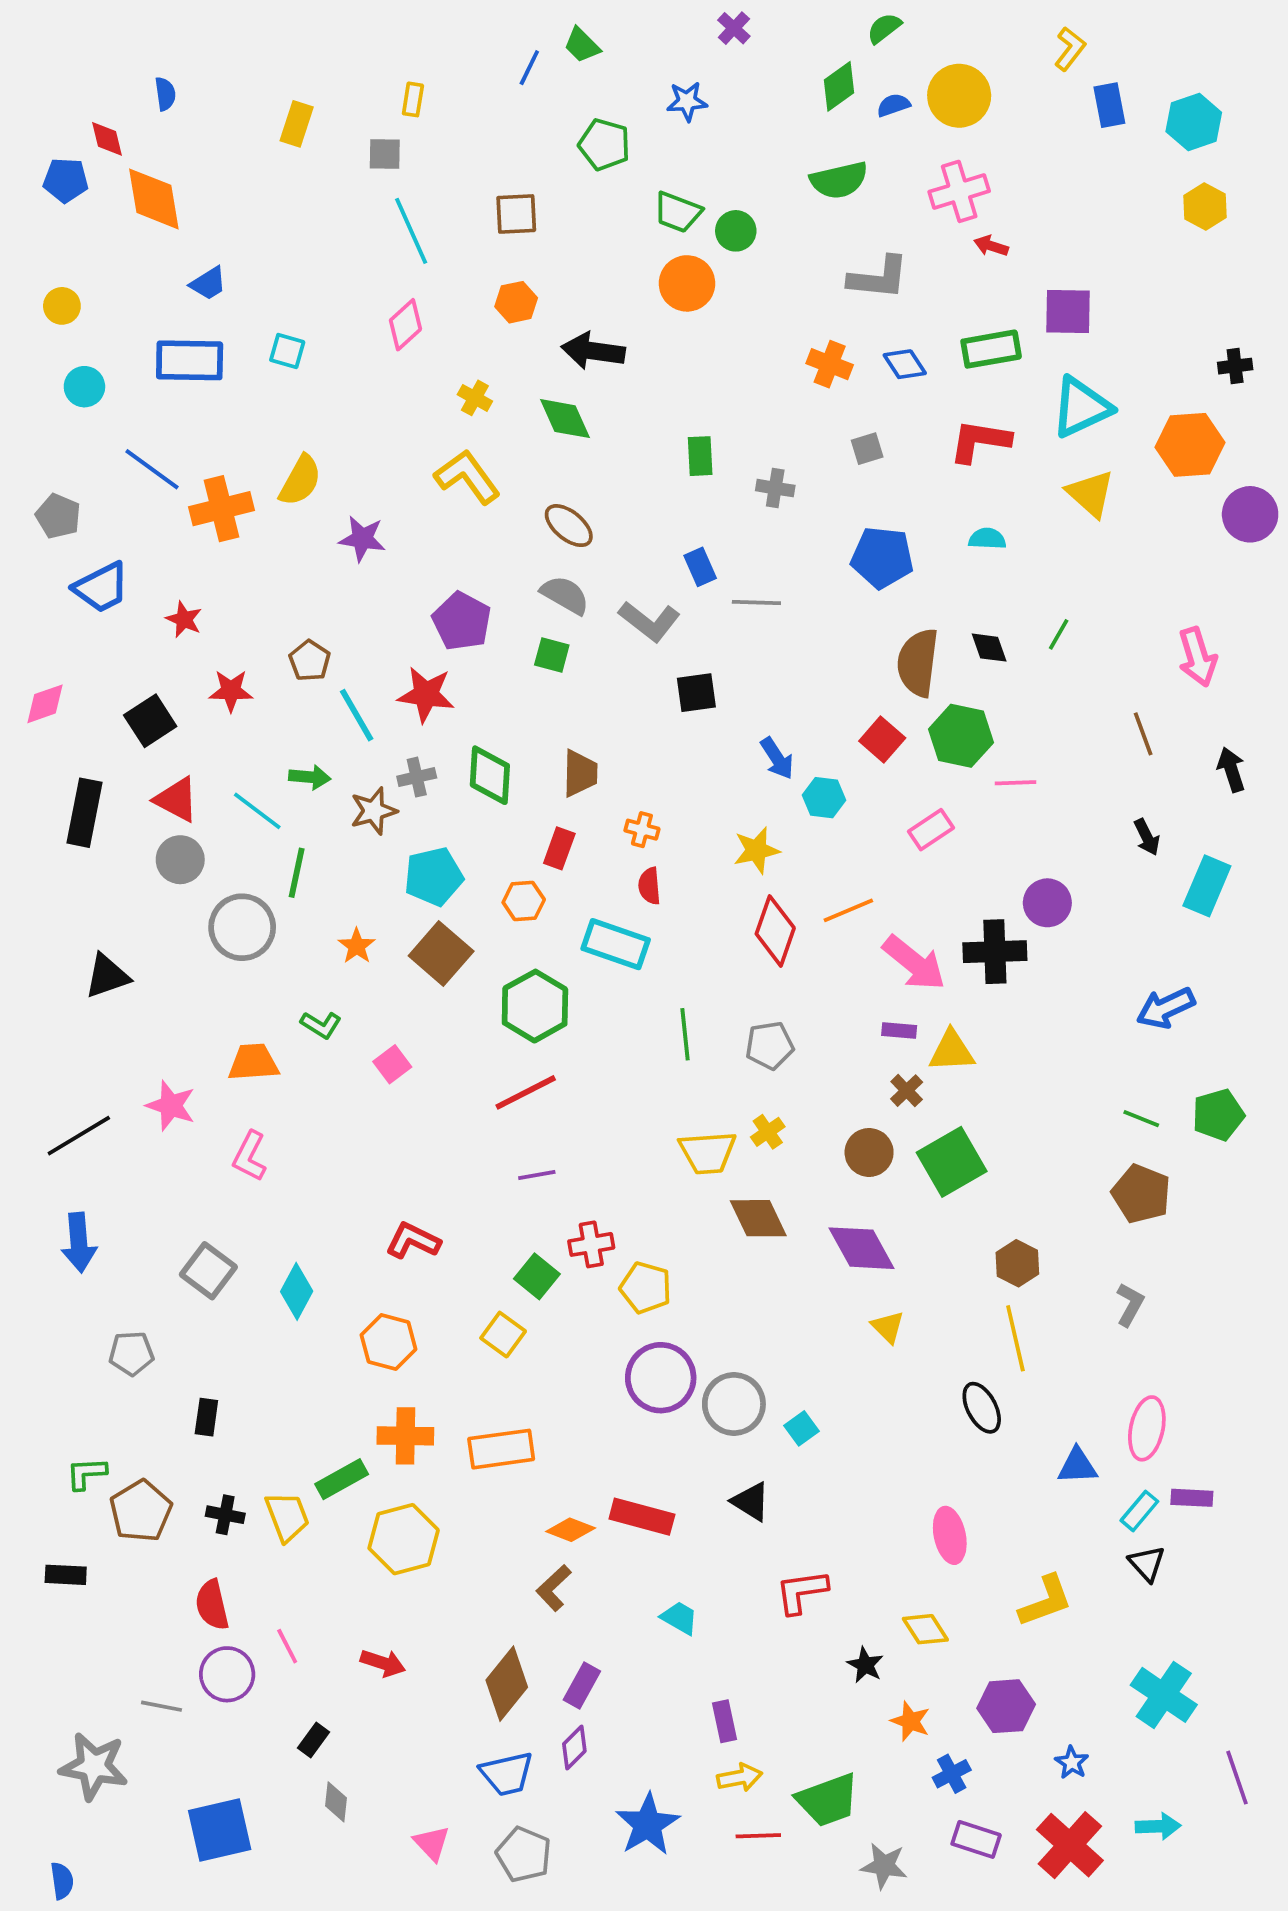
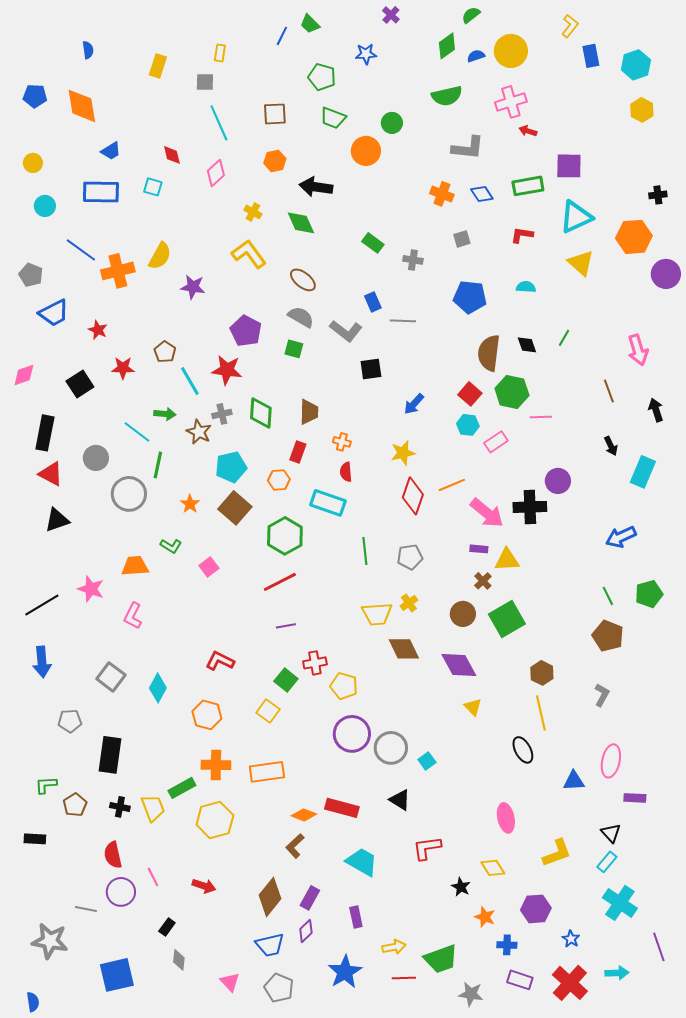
red diamond: (107, 139) -> (172, 155), moved
green trapezoid: (678, 212) -> (333, 118), moved
red L-shape: (980, 441) -> (522, 235), size x0.7
green rectangle: (700, 456) -> (373, 243), turned -50
blue arrow: (777, 758) -> (414, 404), turned 75
cyan hexagon: (824, 798) -> (468, 425), moved
red triangle: (176, 800) -> (51, 474), moved
brown star: (374, 811) -> (199, 432), turned -30
green line: (1141, 1119) -> (608, 596), turned 42
black rectangle: (206, 1417) -> (110, 755), size x1.8
brown pentagon: (141, 1511) -> (75, 805), size x0.7
cyan rectangle: (1139, 1511) -> (607, 862), moved
cyan trapezoid: (679, 1618) -> (362, 862), size x1.6
purple rectangle: (725, 1721) -> (356, 917), moved
blue cross: (952, 1774) -> (507, 945), turned 30

